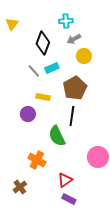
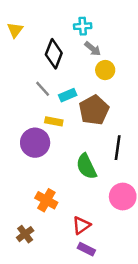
gray arrow: (74, 39) -> (93, 49), turned -112
cyan rectangle: (52, 68) -> (68, 95), moved
purple circle: (28, 114) -> (35, 143), size x1.5
black line: (72, 116) -> (118, 148), moved
green semicircle: (57, 136) -> (86, 166), moved

